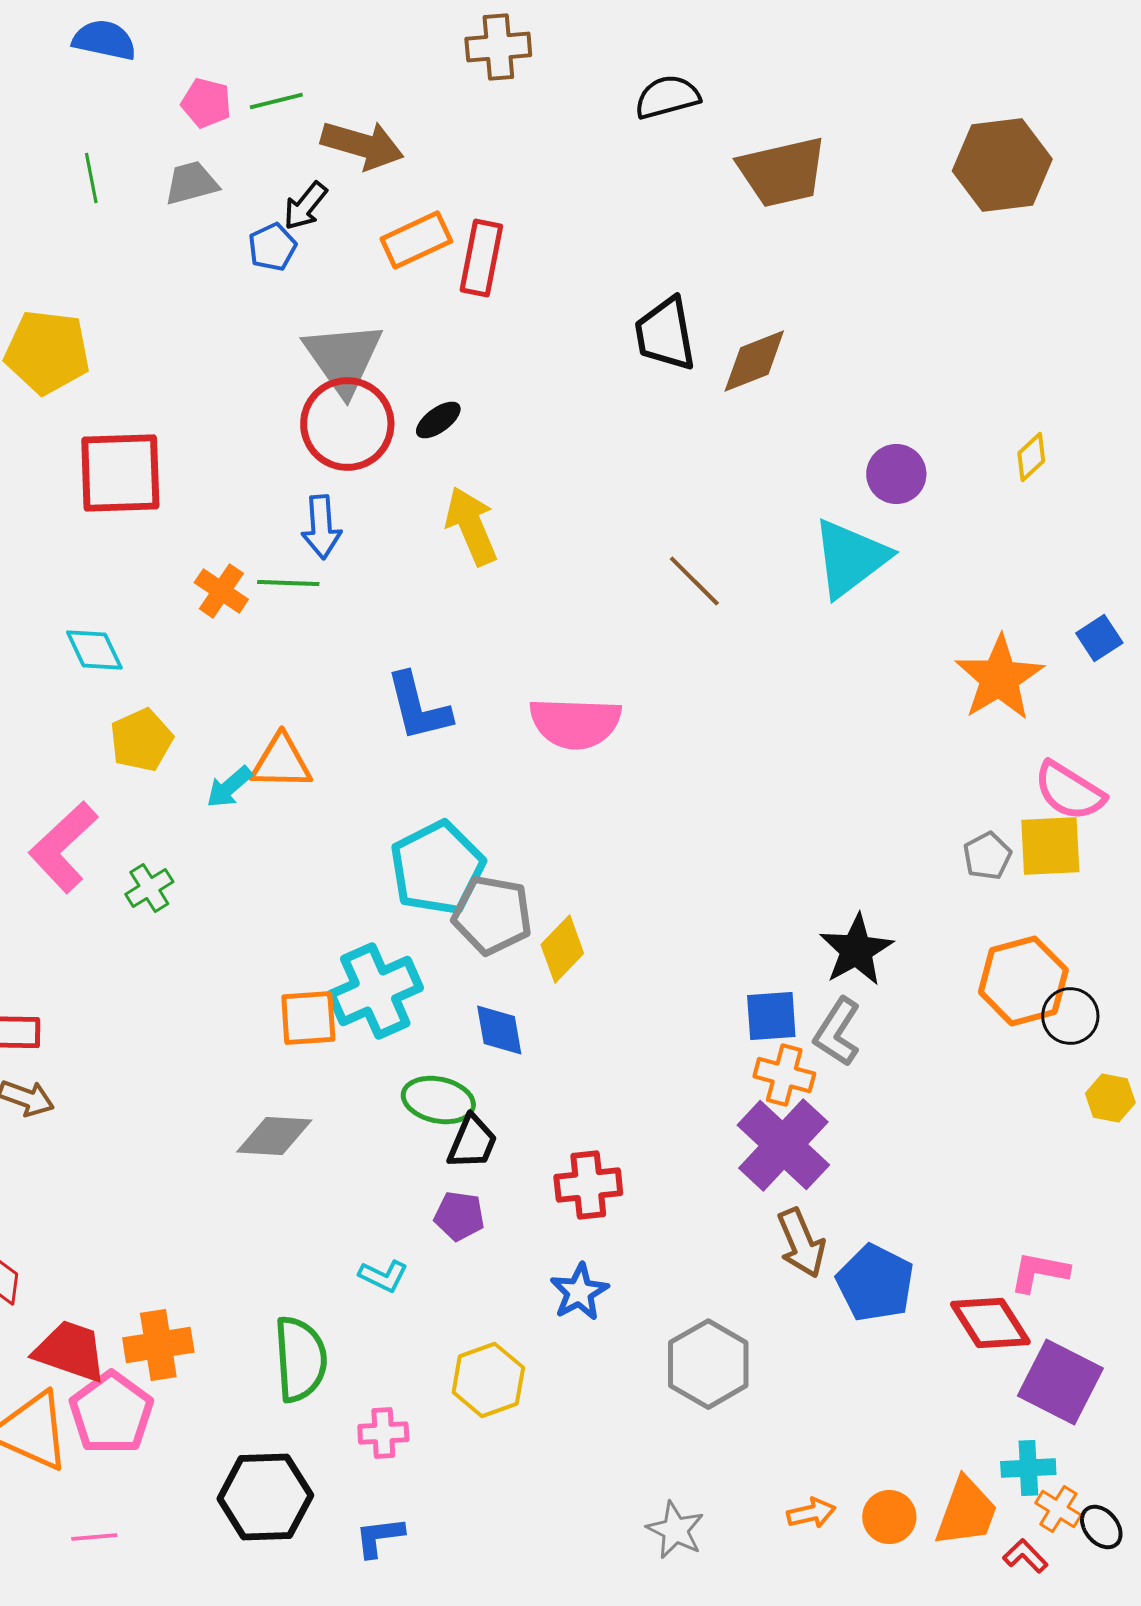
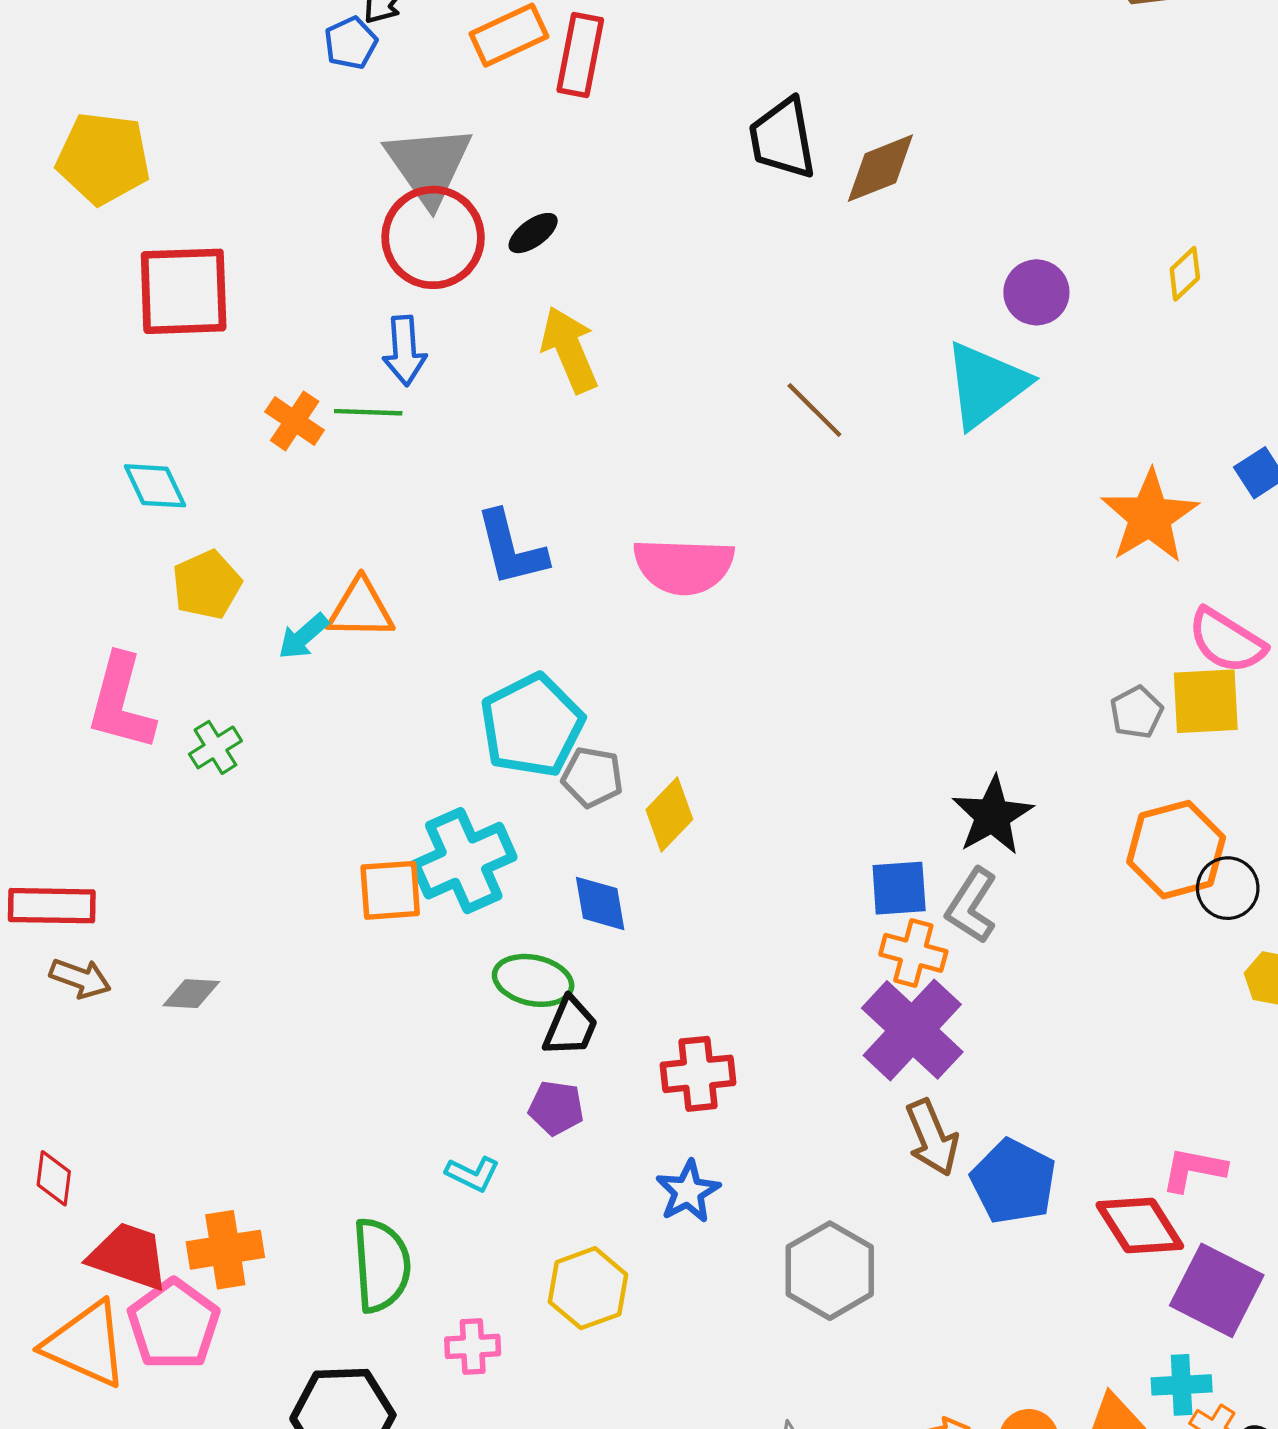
pink L-shape: (63, 847) -> (121, 702), turned -32
gray pentagon: (492, 915) -> (592, 777), size x0.7
gray diamond: (274, 1136) -> (191, 994), moved, size x0.7

